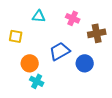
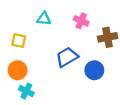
orange circle: (30, 63) -> (18, 70), moved
cyan cross: (37, 81) -> (26, 91), moved

